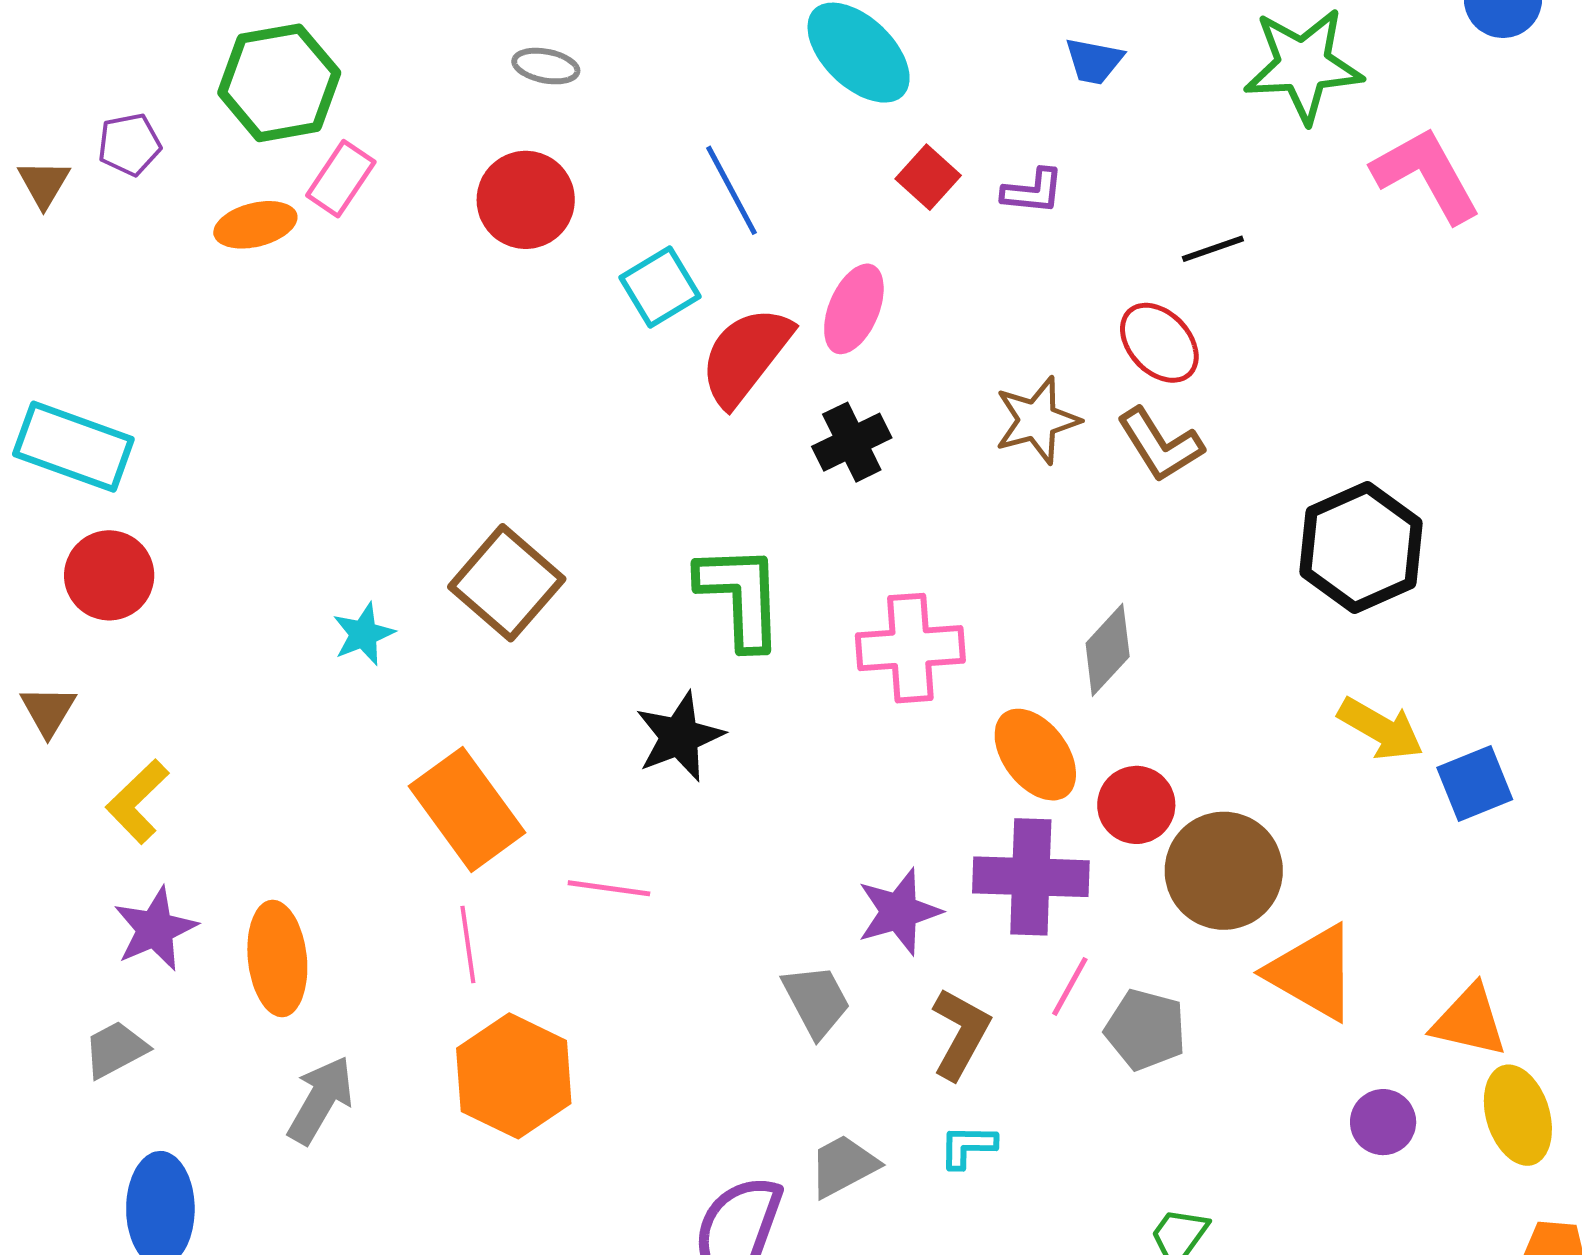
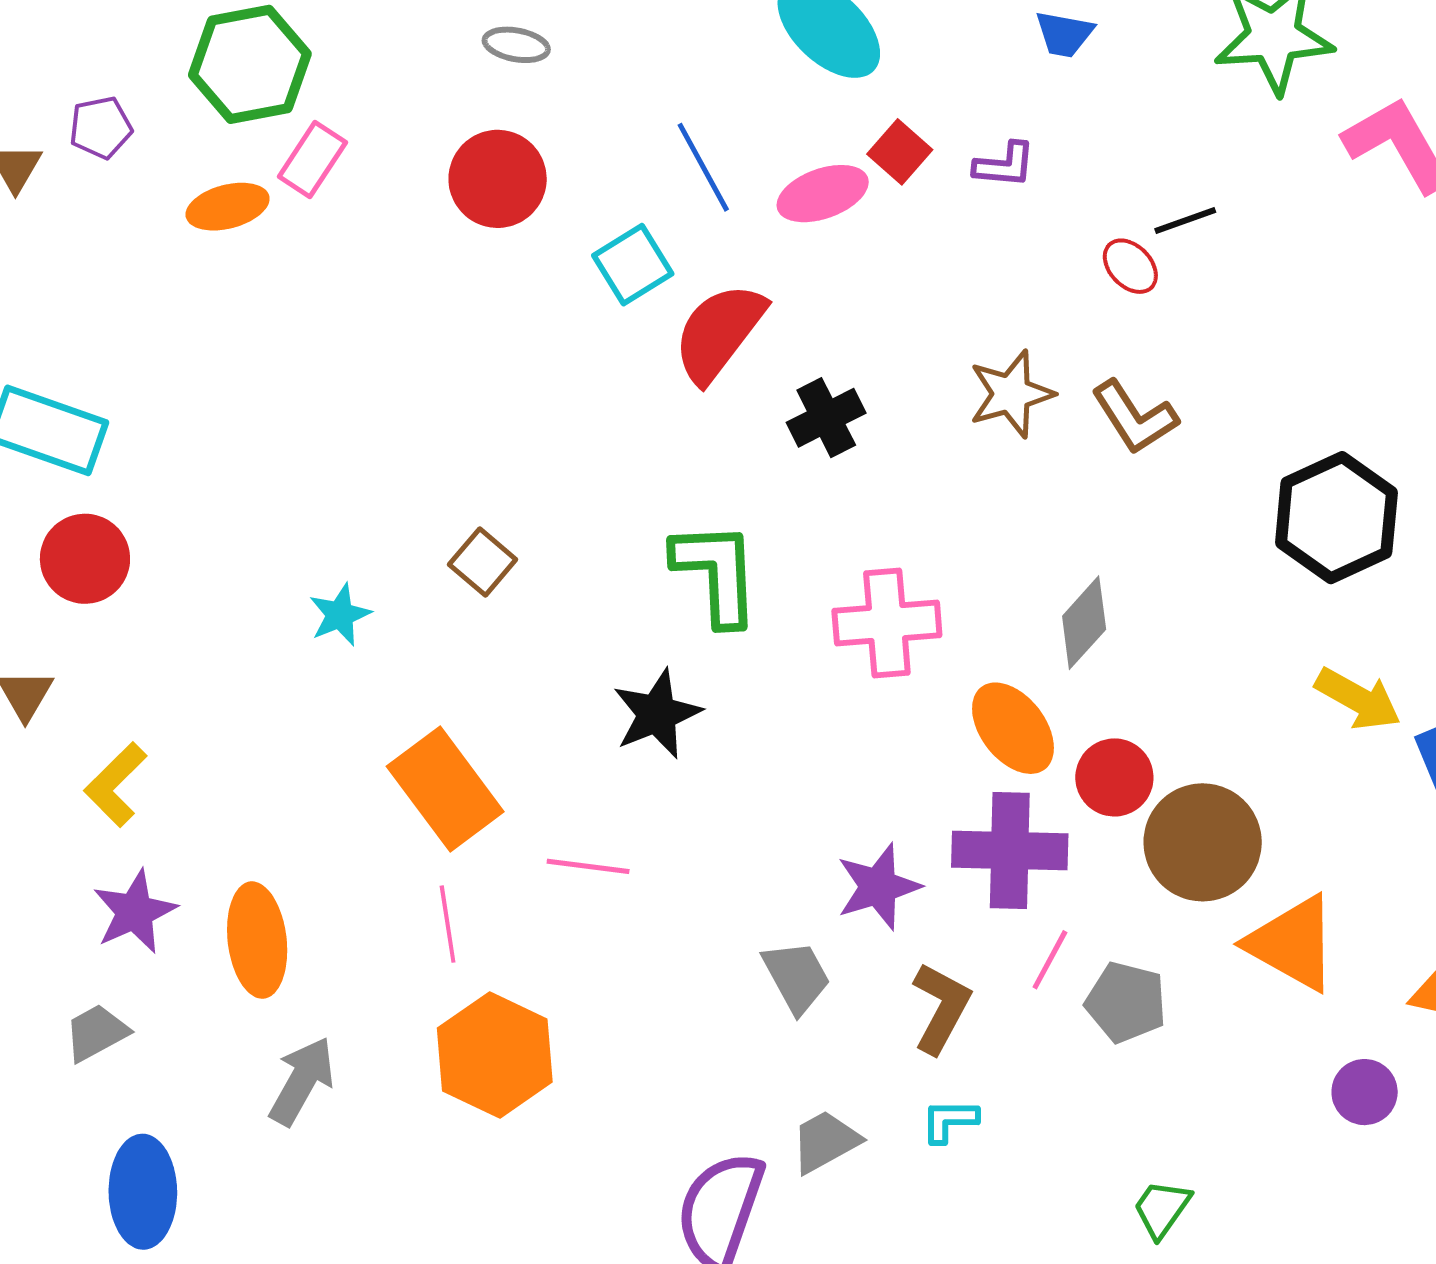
pink ellipse: (854, 309) -> (823, 194), moved, turned 48
red ellipse: (1159, 343) -> (1130, 266), moved, size x0.7
brown square: (507, 583) -> (483, 562), size x0.6

